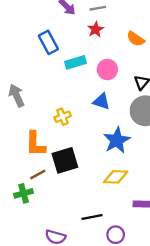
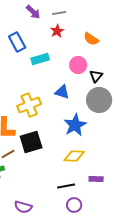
pink circle: (107, 70) -> (78, 65), moved
yellow cross: (63, 117) -> (29, 105), size x1.6
black line: (92, 217) -> (66, 186), moved

